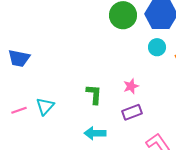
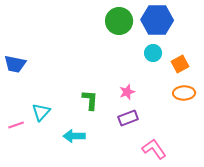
pink line: (19, 110) -> (16, 125), moved
cyan arrow: (95, 133) -> (74, 136), moved

